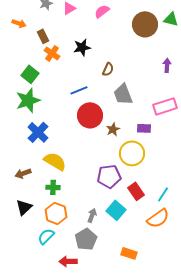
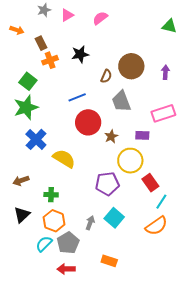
brown circle: (145, 24) -> (131, 66), moved
orange cross: (52, 53) -> (50, 60), turned 35
yellow semicircle: (55, 161) -> (64, 159), moved
red rectangle: (136, 191) -> (150, 183), moved
gray pentagon: (86, 239) -> (68, 243), moved
orange rectangle: (129, 253) -> (109, 261), moved

